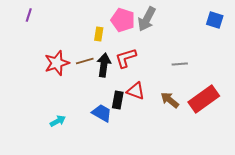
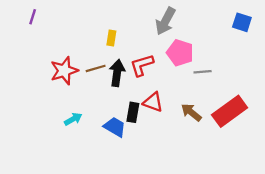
pink pentagon: (123, 20) -> (180, 53), moved
cyan arrow: (58, 121) -> (73, 119), moved

